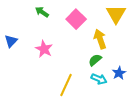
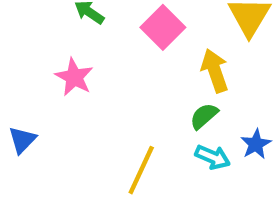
blue triangle: (11, 41) -> (22, 140), moved
pink star: (44, 49) -> (74, 77), moved

